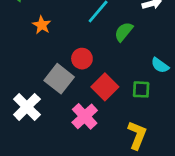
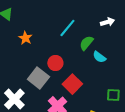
cyan semicircle: (160, 65) -> (99, 57), moved
green square: (141, 89) -> (113, 95), moved

